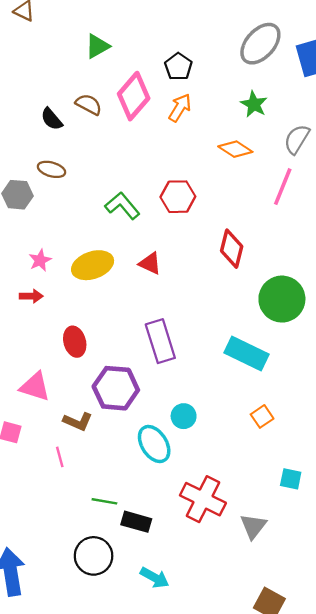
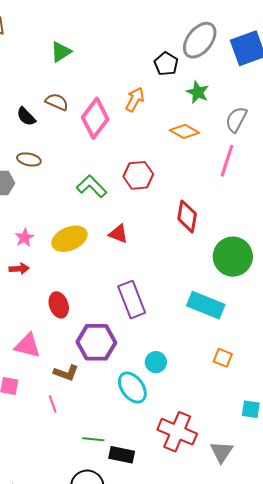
black pentagon: (178, 67) -> (166, 64), moved
pink diamond: (134, 96) -> (95, 118), moved
orange square: (262, 416) -> (223, 358), turned -30

